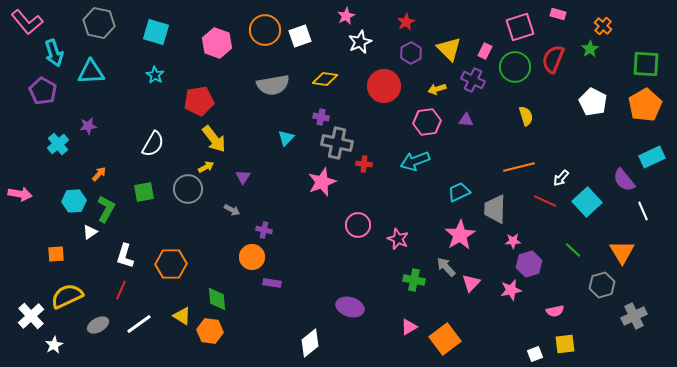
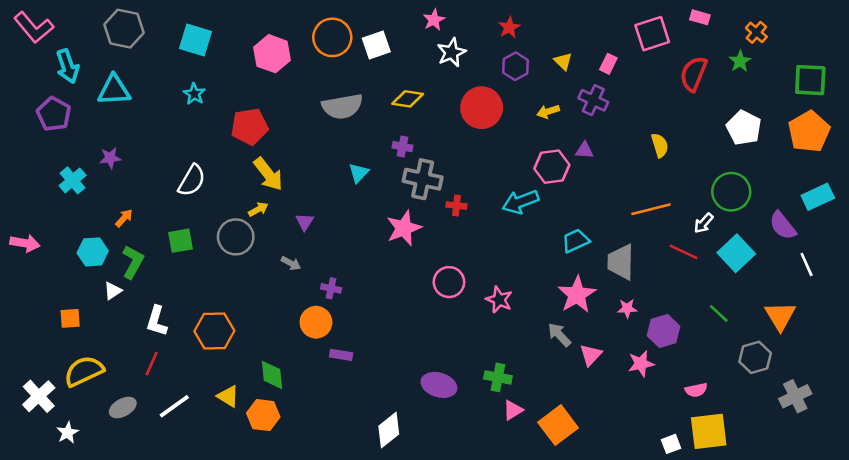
yellow triangle: (449, 49) -> (563, 61), size x0.6
green circle: (515, 67) -> (731, 192), moved
pink hexagon: (427, 122) -> (552, 167), moved
pink star: (513, 241) -> (627, 308), moved
green cross: (414, 280) -> (498, 377), moved
yellow square: (565, 344) -> (709, 431), size x1.5

